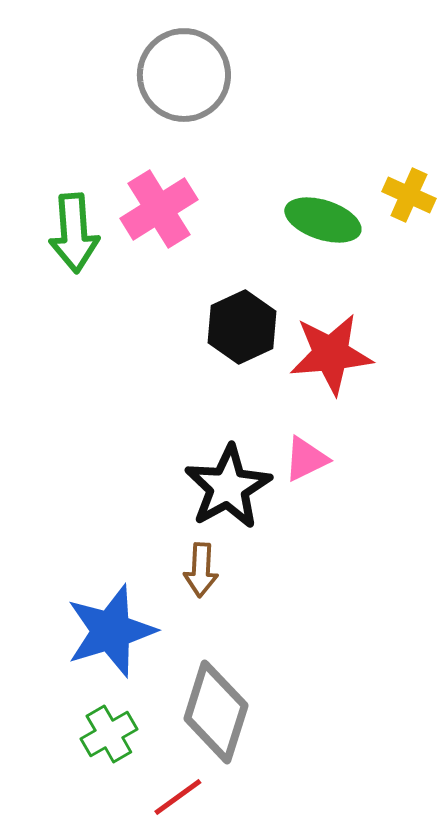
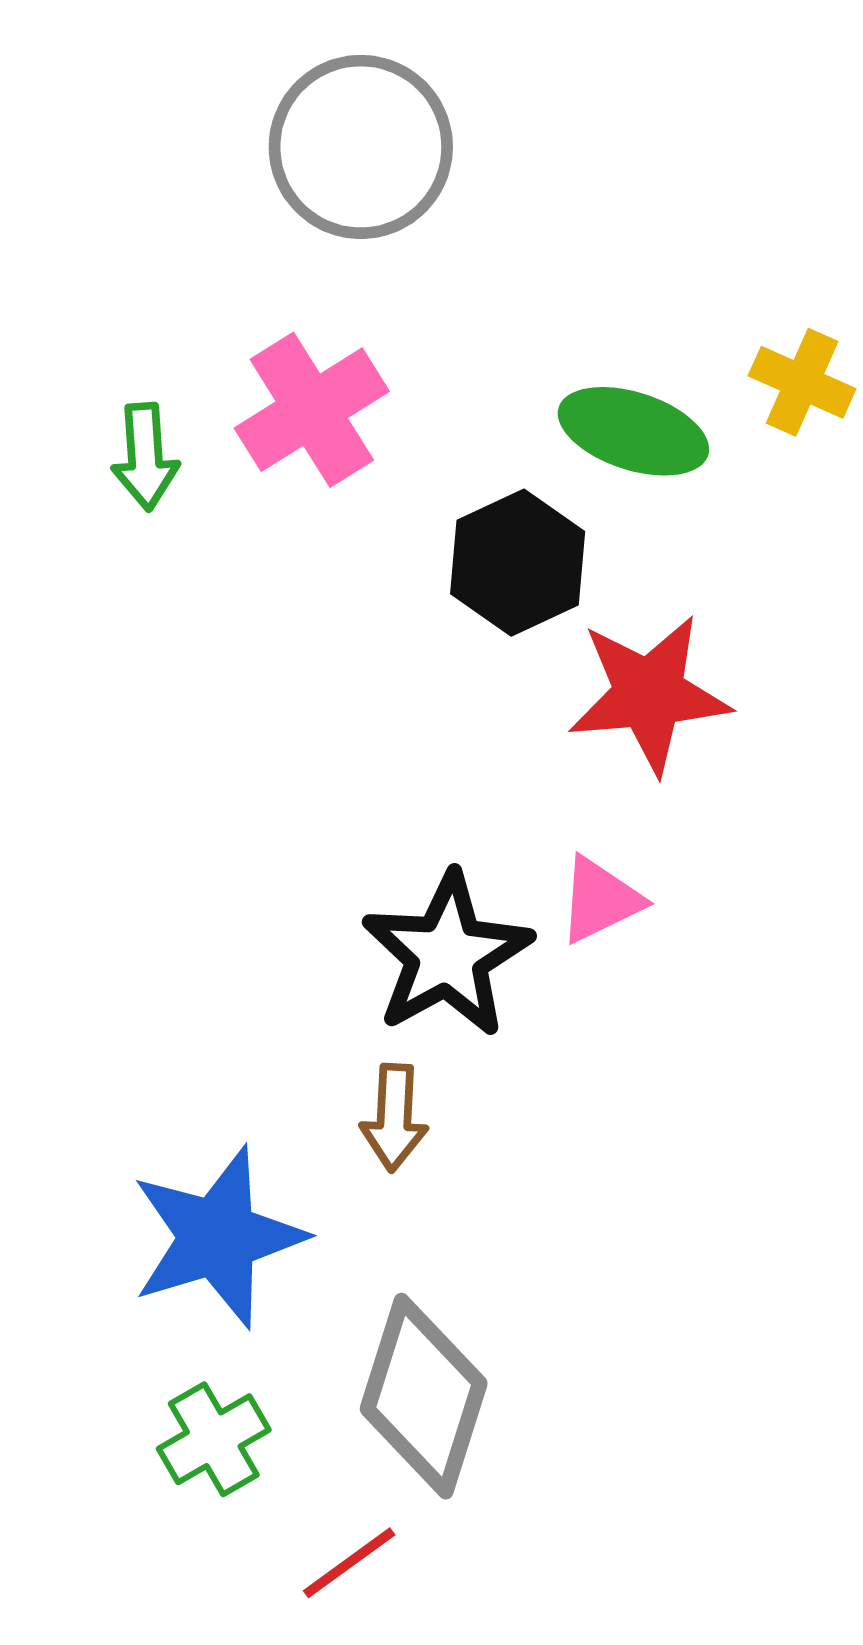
green arrow: (74, 233) -> (145, 457), size x0.7
black hexagon: (242, 327) -> (518, 563), moved

